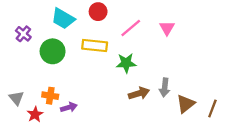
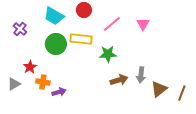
green circle: (53, 51) -> (56, 44), moved
gray triangle: (16, 98) -> (14, 84), turned 40
red star: (35, 114) -> (30, 67), moved

